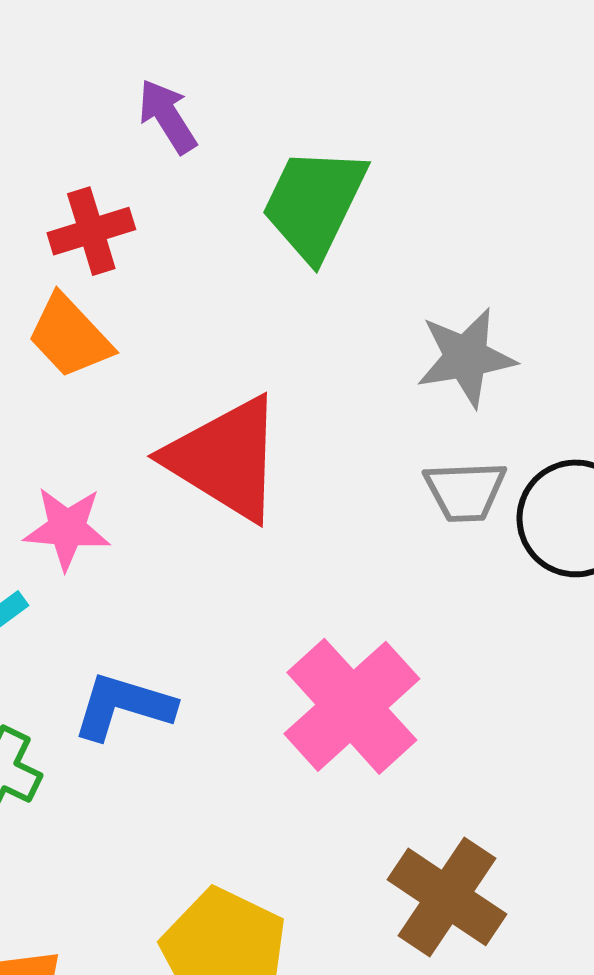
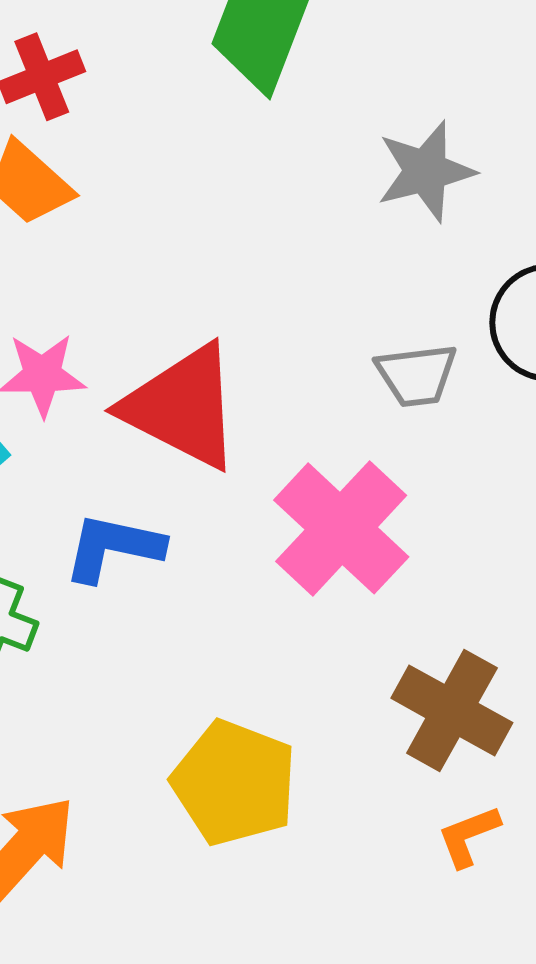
red triangle: (225, 459) -> (182, 407), moved
gray trapezoid: (465, 491) -> (417, 375), moved

